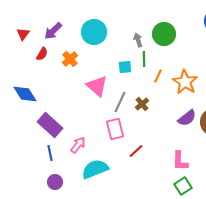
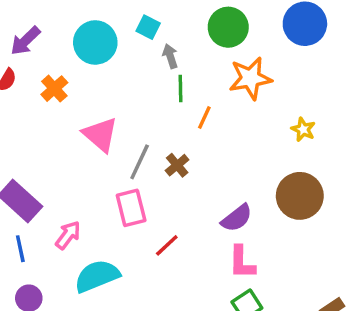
green circle: (164, 34) -> (228, 27), moved
cyan square: (125, 67) -> (148, 27), moved, turned 32
orange star: (185, 82) -> (250, 78), moved, turned 30
purple semicircle: (187, 118) -> (237, 218), moved

